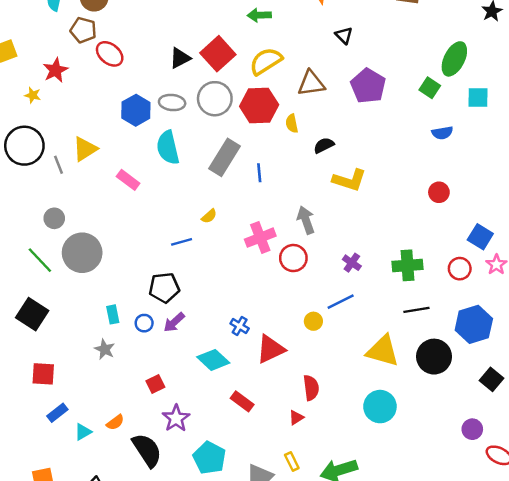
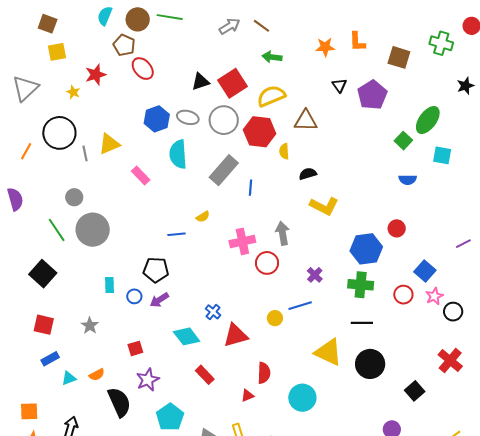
purple pentagon: (368, 86) -> (372, 95), moved
blue hexagon: (474, 324) -> (366, 249), moved
gray star: (105, 349) -> (90, 326), moved
cyan circle: (380, 407) -> (302, 398), moved

